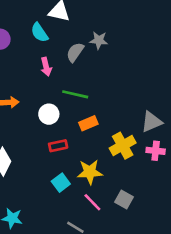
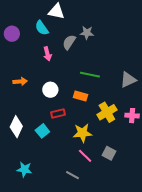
green line: (75, 94) -> (90, 75), moved
gray triangle: (152, 122) -> (128, 80), moved
orange rectangle: (88, 123) -> (81, 96), turned 40
cyan square: (61, 183) -> (42, 131), moved

